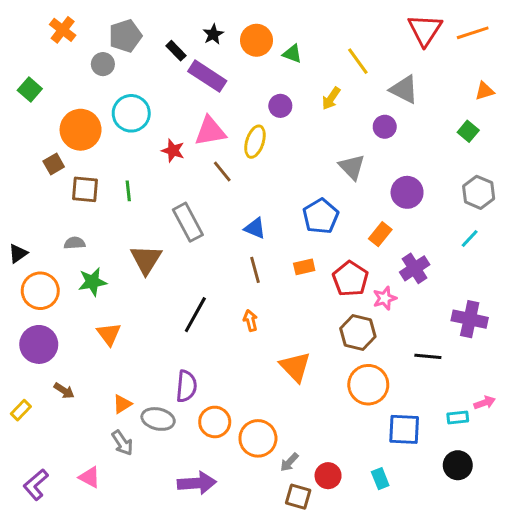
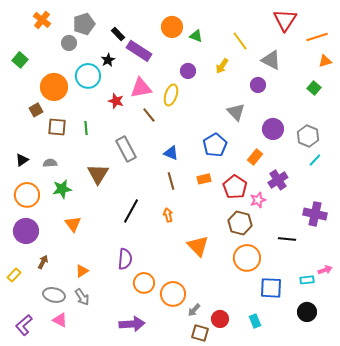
orange line: (473, 33) -> (317, 37), moved
black star: (213, 34) -> (108, 60), moved
gray hexagon: (479, 192) -> (308, 136), moved
black triangle: (18, 253) -> (22, 160), moved
brown arrow: (64, 391) -> (43, 262), turned -96
gray ellipse: (158, 419) -> (54, 295), moved

